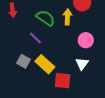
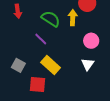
gray square: (24, 61) -> (18, 65), moved
red square: (63, 81) -> (37, 85), moved

